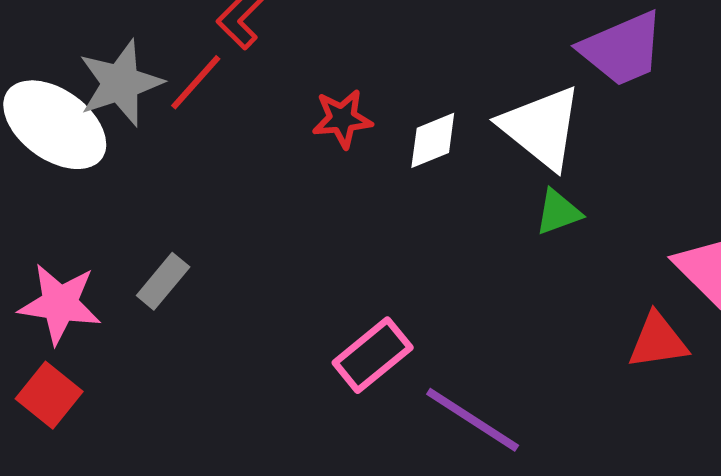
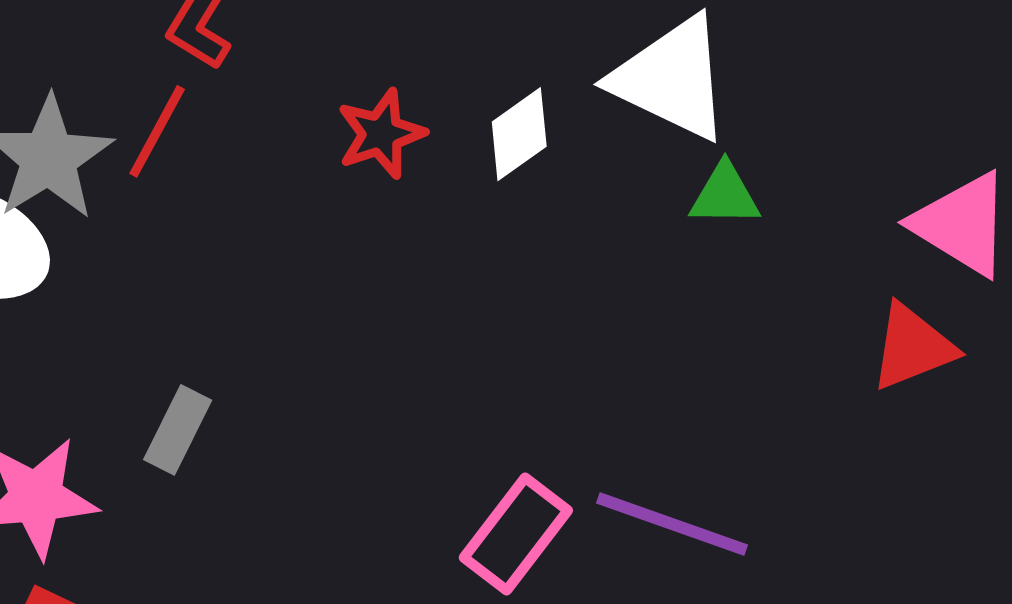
green triangle: (558, 212) -> (725, 195), turned 34
pink rectangle: (373, 355) -> (516, 534), moved

